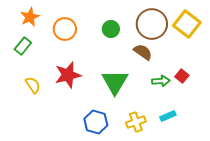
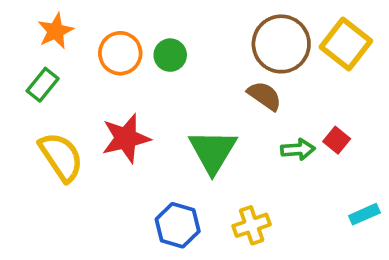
green circle: (111, 29) -> (170, 55), moved
yellow semicircle: (33, 85) -> (61, 157), size x1.6
cyan rectangle: (168, 116) -> (364, 214), moved

